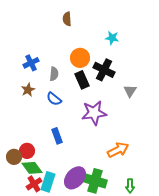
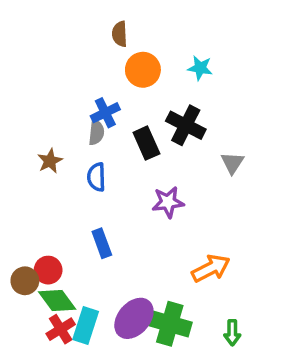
orange circle: (80, 58) -> (143, 70), moved
blue cross: (31, 63) -> (105, 113), moved
blue semicircle: (54, 99) -> (96, 177), turned 49
purple star: (94, 113) -> (168, 202), size x0.7

